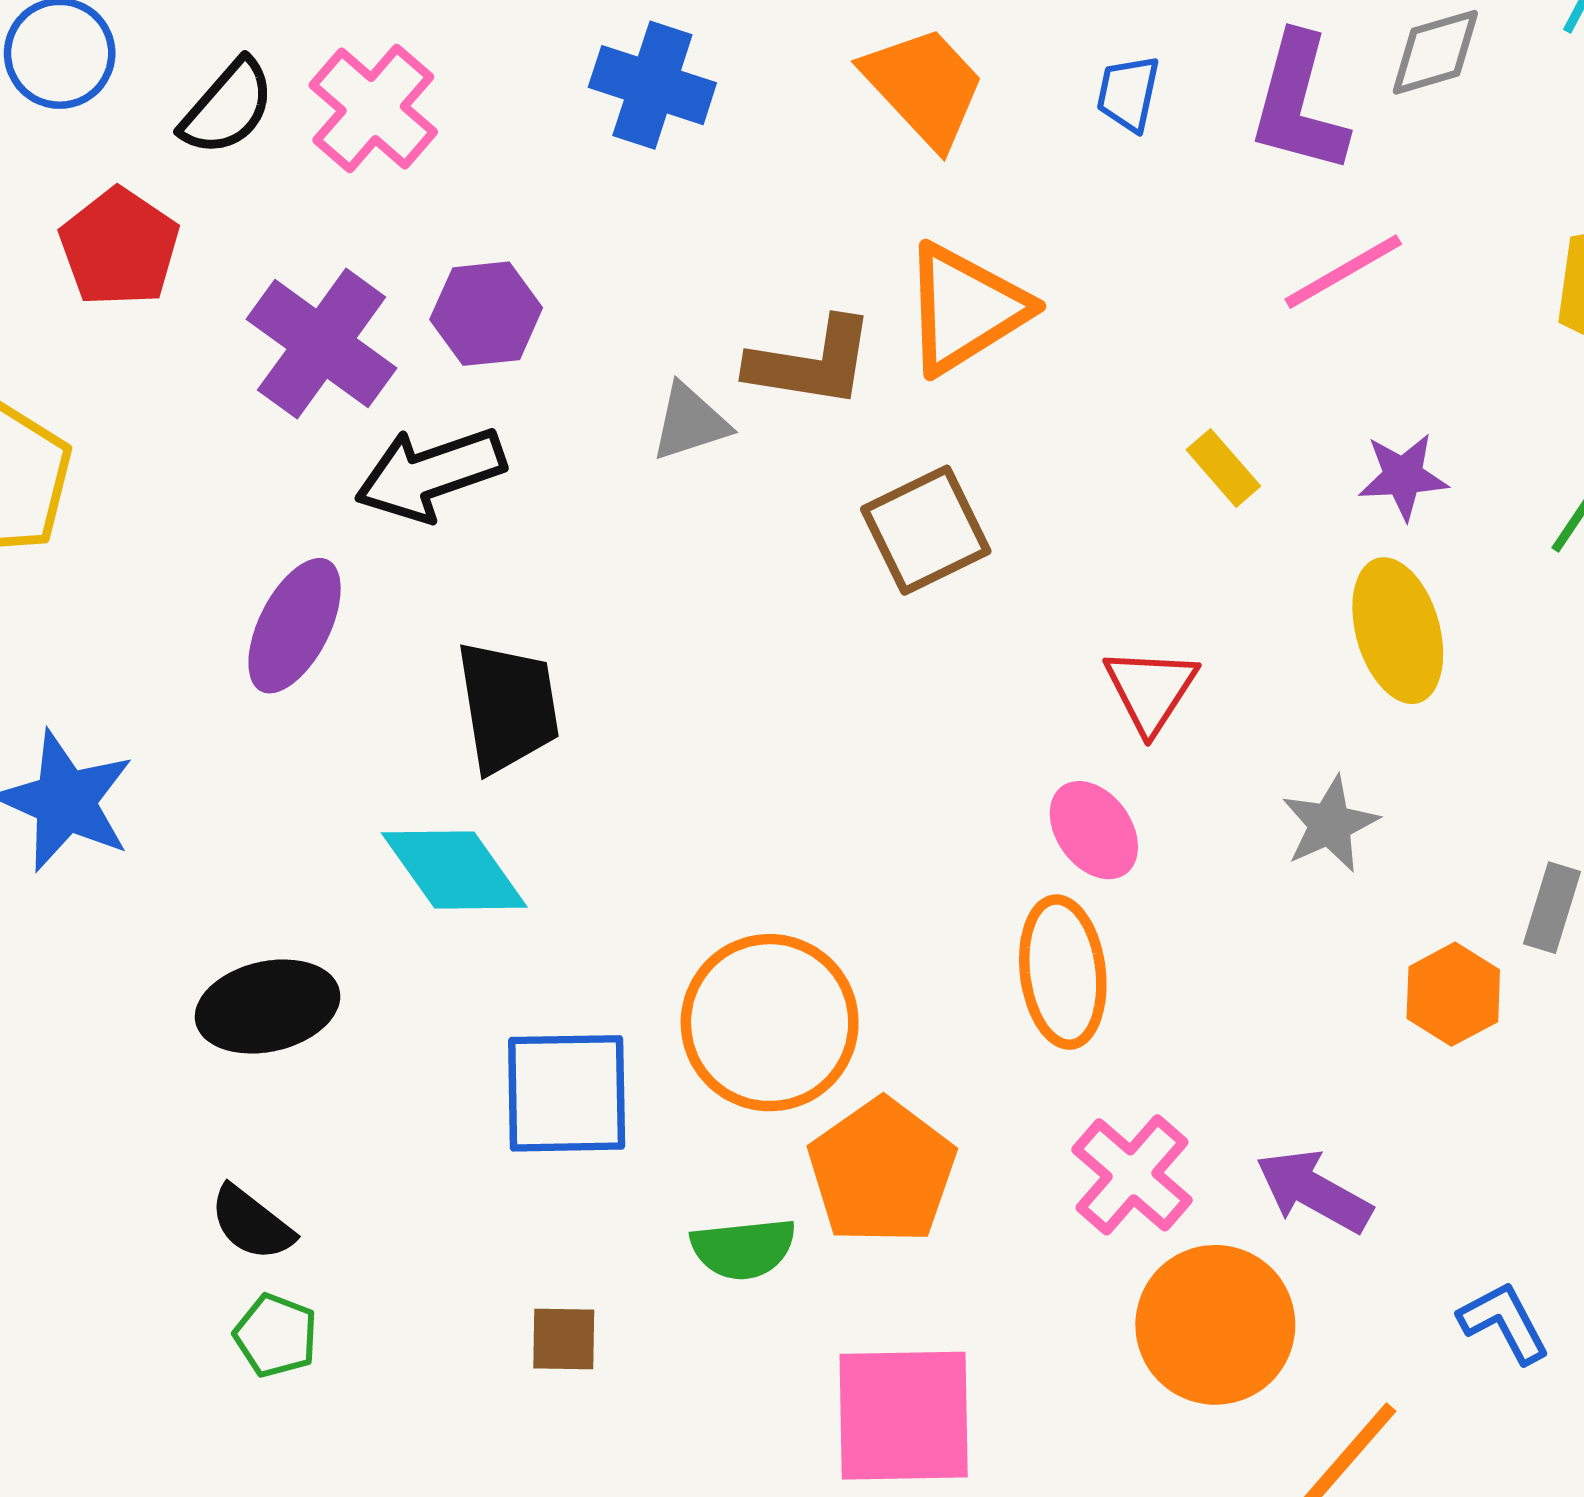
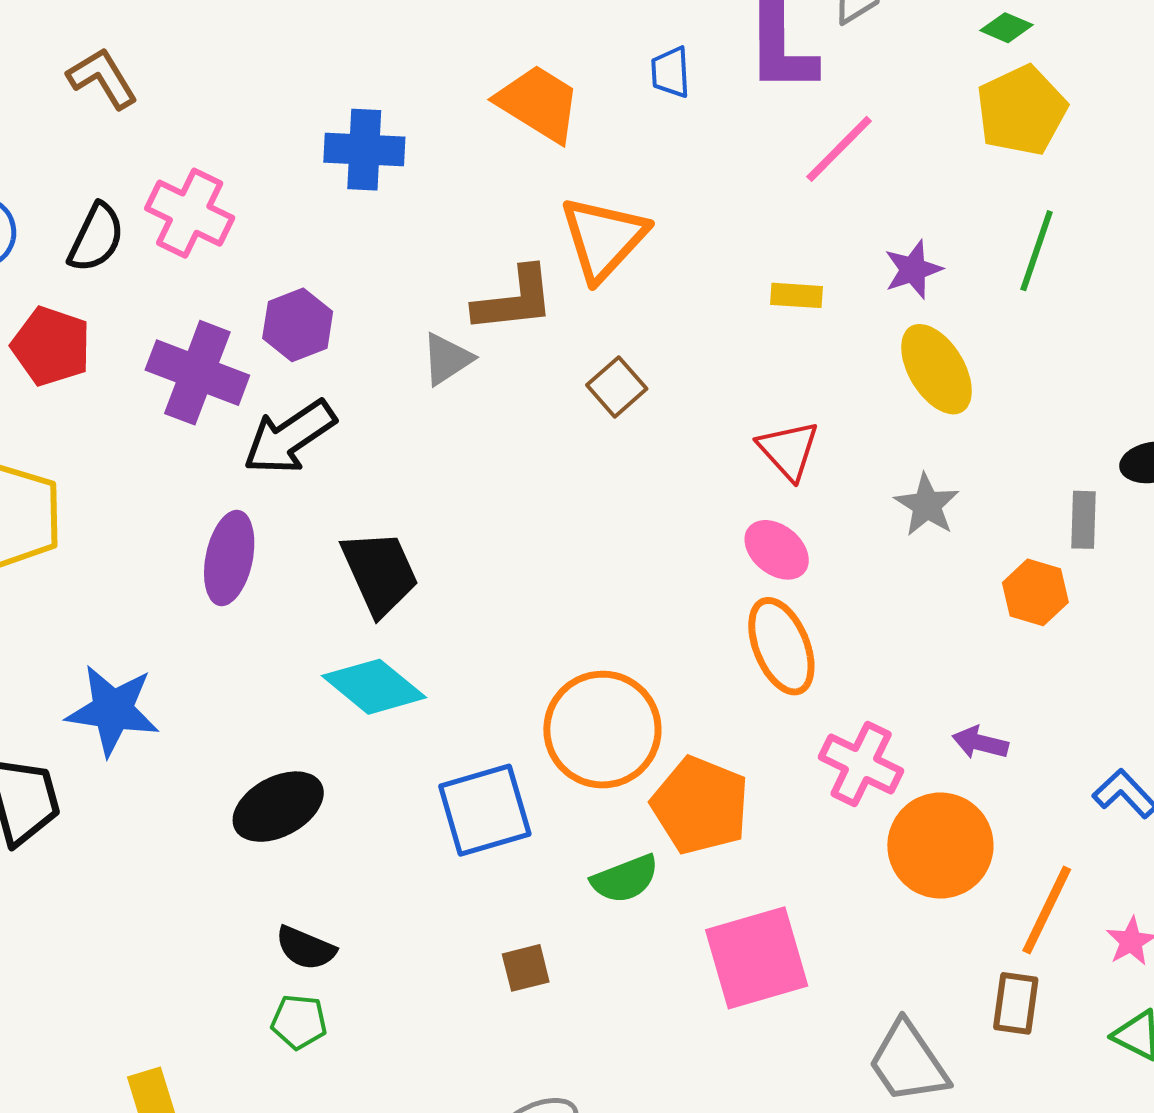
yellow rectangle: (1223, 468) -> (797, 295), turned -30
brown square: (926, 530) -> (617, 387), size x0.7
purple arrow: (1314, 1191) -> (980, 743), size x0.7
green pentagon: (276, 1335) -> (299, 1022), moved

